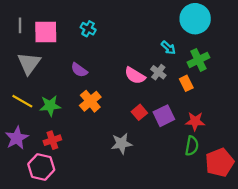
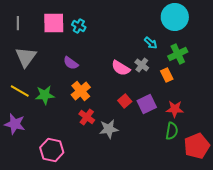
pink square: (46, 32) -> (54, 23), moved
purple star: (17, 138) -> (15, 124), turned -30
red cross: (52, 140) -> (87, 117), moved, turned -35
pink hexagon: (41, 167) -> (52, 150), moved

